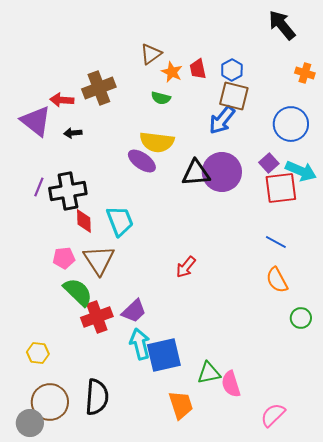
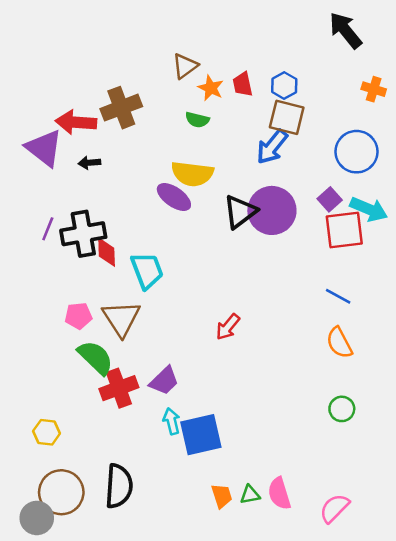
red arrow: (62, 100) -> (76, 122), size x1.4
black triangle: (196, 173) -> (240, 212), turned -32
red diamond: (84, 221) -> (107, 252), moved
green circle: (301, 318) -> (342, 409), moved
cyan arrow: (140, 344) -> (172, 421), size x0.7
green triangle: (209, 373) -> (250, 495), moved, size x0.7
pink semicircle: (231, 384) -> (279, 493), moved
orange trapezoid: (181, 405) -> (222, 496), size x0.7

